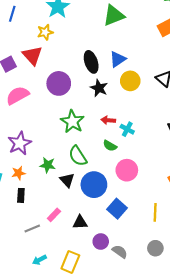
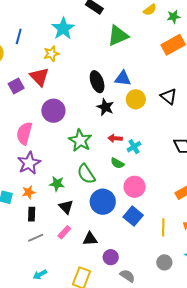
blue triangle: (118, 59) -> (123, 78), turned 42
purple circle: (59, 83) -> (53, 111), moved
pink semicircle: (18, 95) -> (24, 133), moved, turned -45
cyan cross: (127, 129) -> (134, 147), turned 32
black triangle: (67, 180) -> (66, 207), moved
blue square: (117, 209) -> (133, 216), moved
gray line: (32, 229) -> (36, 238), moved
gray semicircle: (120, 252) -> (127, 276), moved
cyan arrow: (39, 260) -> (40, 275), moved

